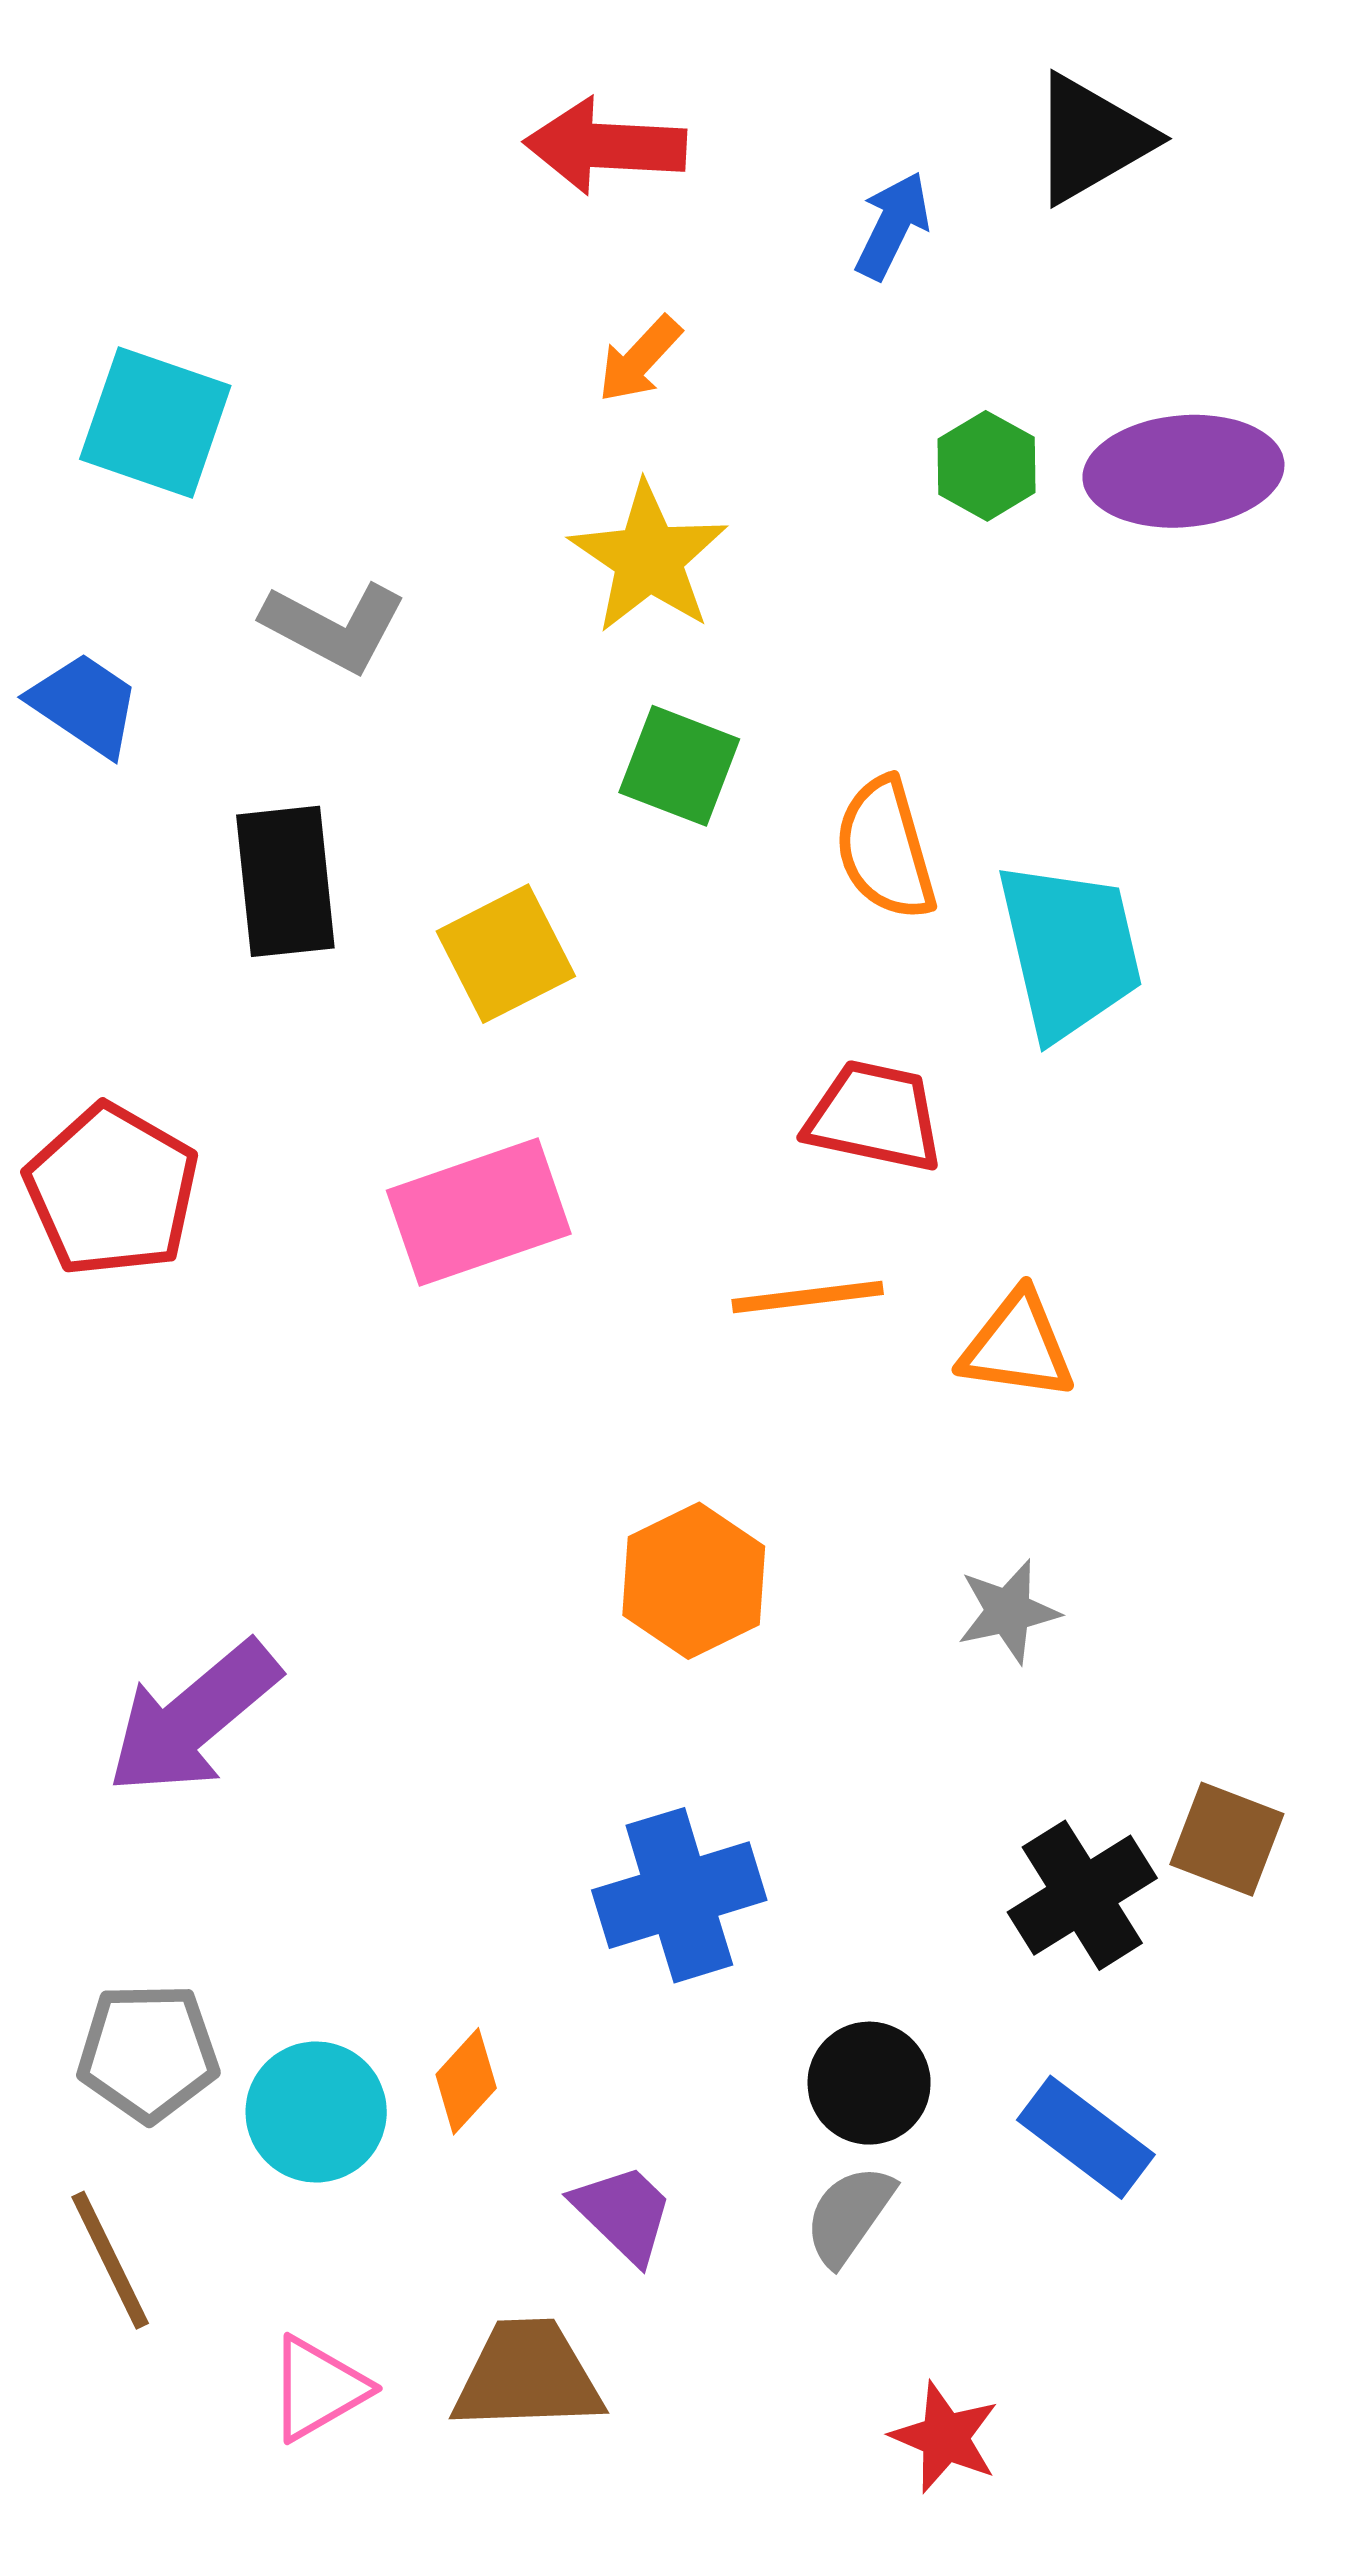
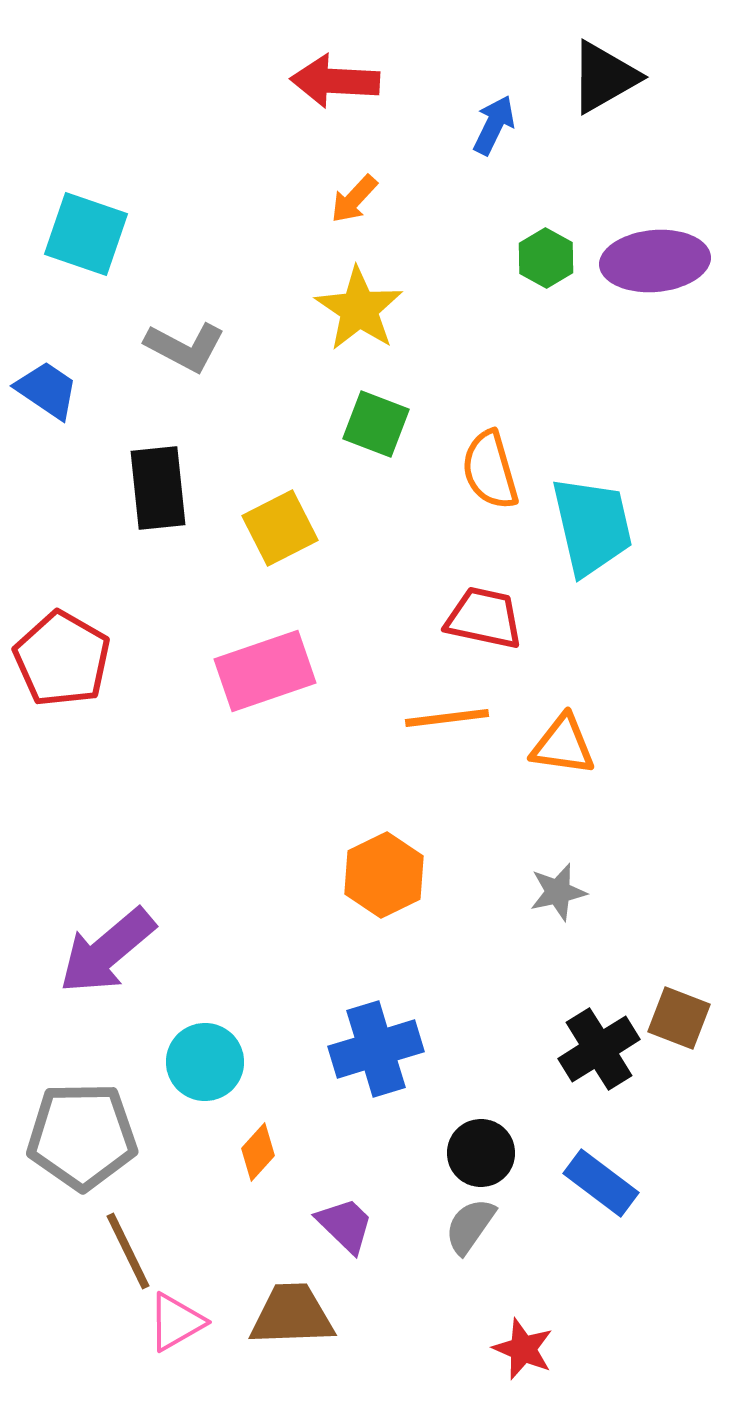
gray pentagon: (148, 2052) -> (82, 1136), size x1.4
cyan circle: (316, 2112) -> (205, 1062), moved
brown line: (110, 2260) -> (128, 1251), moved

